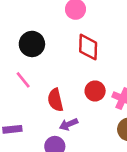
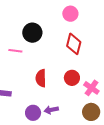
pink line: (23, 80) -> (15, 51), moved, turned -56
purple arrow: (69, 124) -> (51, 110), moved

